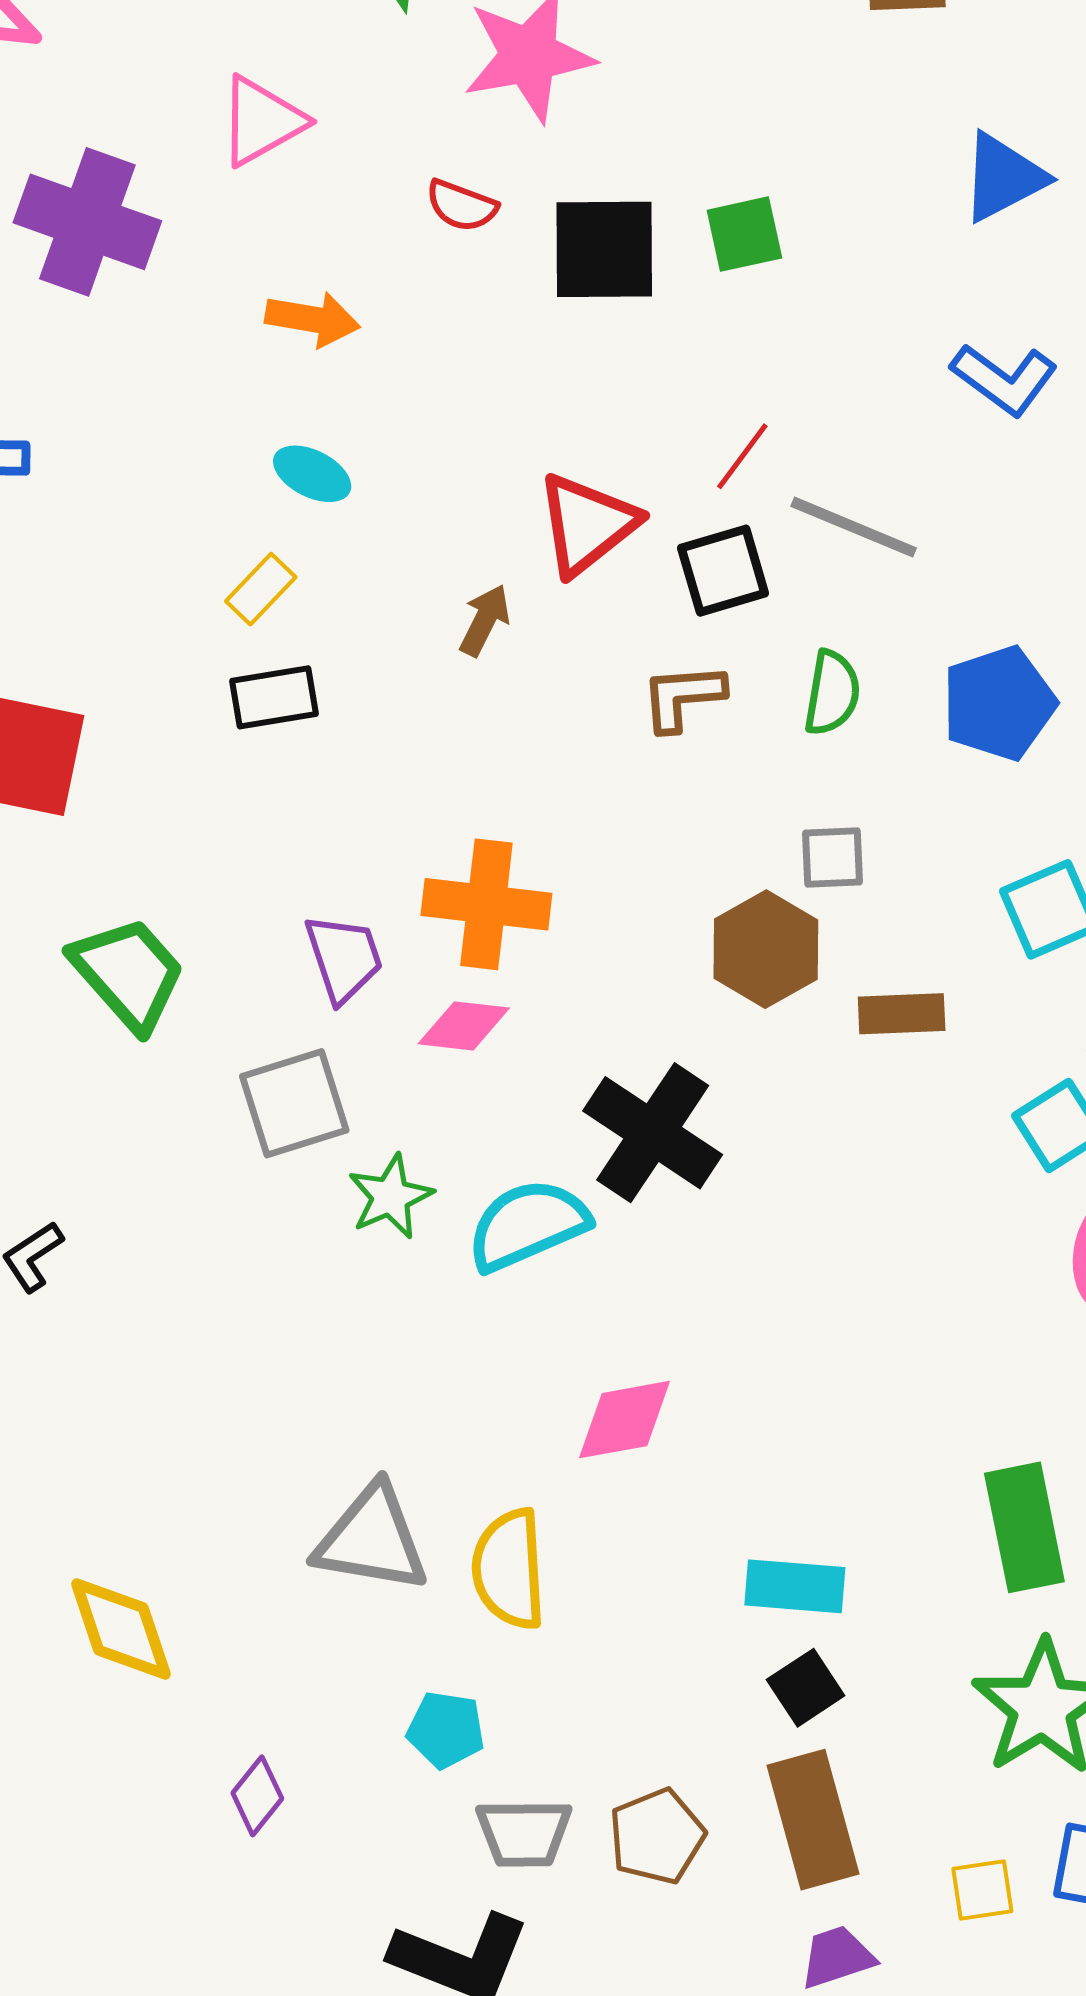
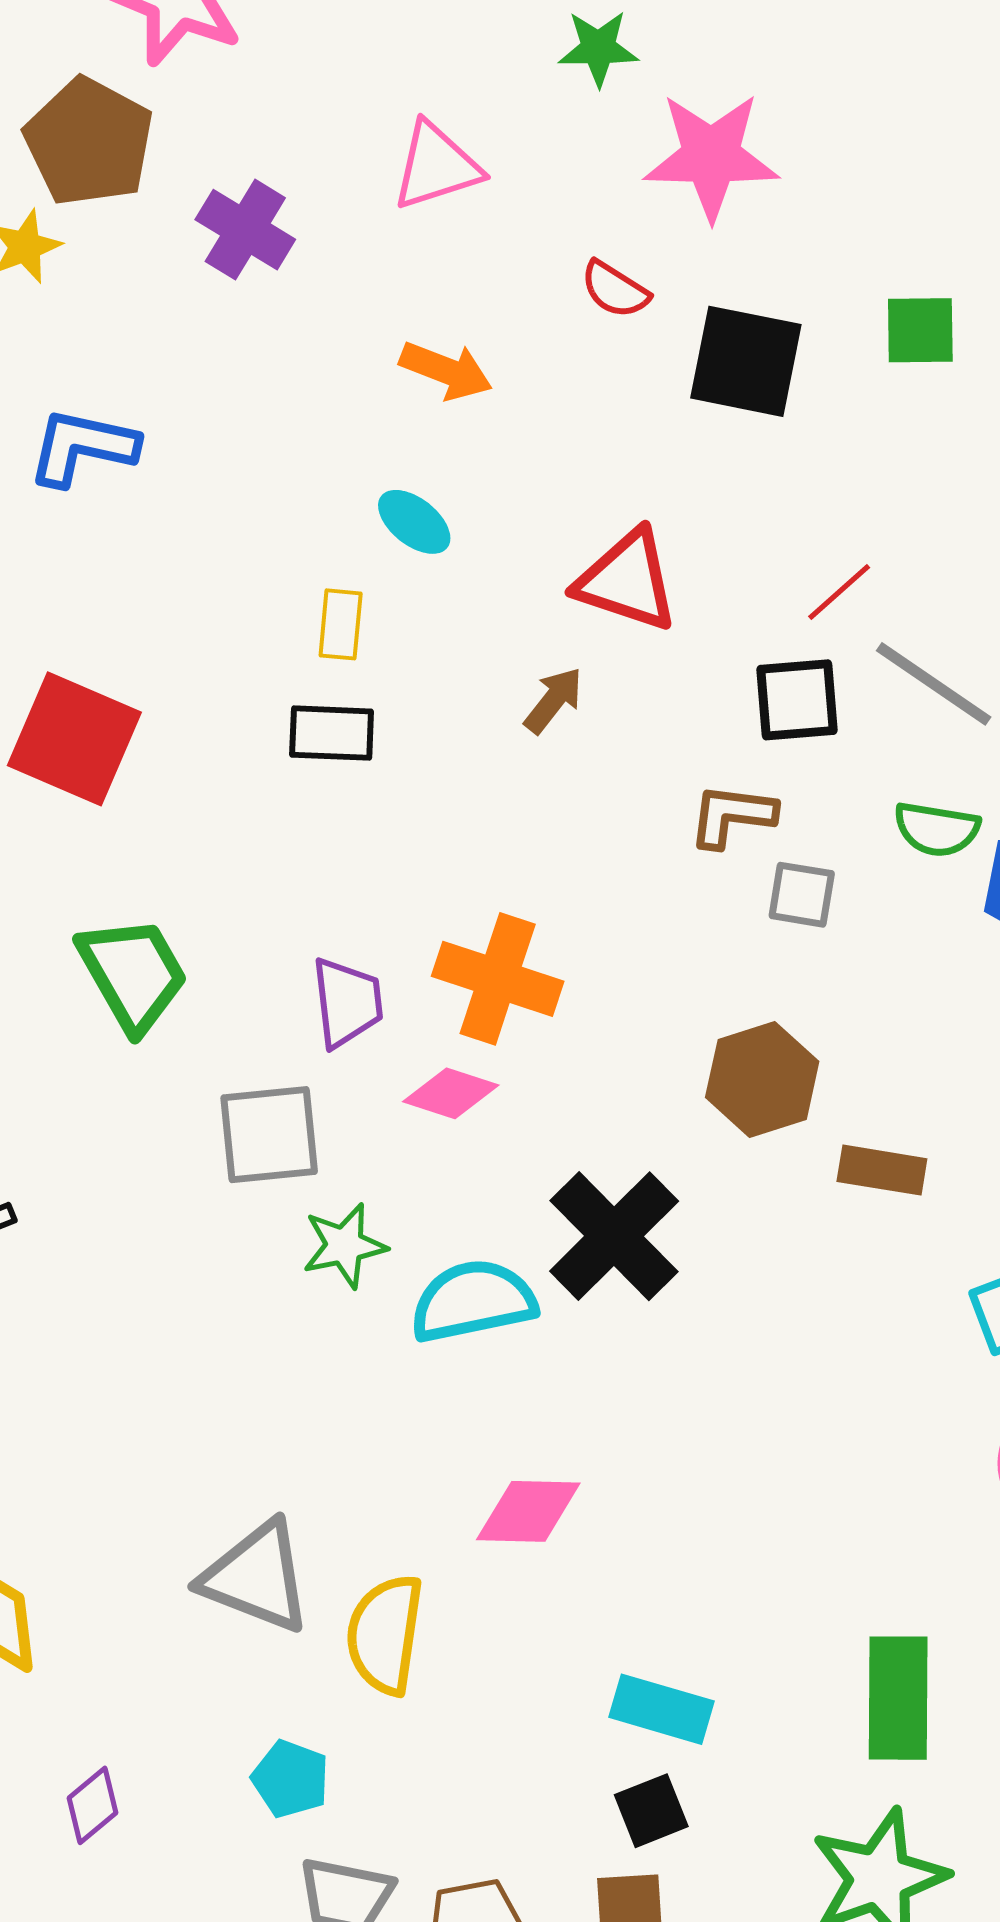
purple cross: (87, 222) -> (245, 230), size x0.7
green square: (744, 234) -> (920, 330), moved
red triangle: (587, 524) -> (627, 581), moved, turned 45
yellow rectangle: (261, 589) -> (341, 624), turned -50
green semicircle: (832, 693) -> (937, 829), moved, turned 78
gray square: (833, 858) -> (802, 895), moved

